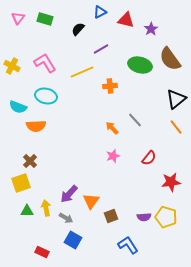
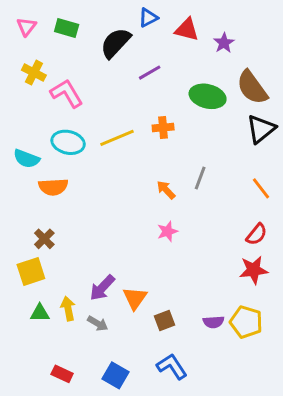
black semicircle: (78, 29) -> (116, 43), size x1.6
yellow cross: (12, 66) -> (34, 73), moved
yellow line: (82, 72) -> (117, 138), moved
black triangle: (176, 99) -> (261, 129), moved
gray line: (135, 120) -> (200, 178), turned 63
red semicircle: (149, 158) -> (257, 234), moved
blue square: (73, 240) -> (116, 375), moved
blue L-shape: (128, 245) -> (172, 366), moved

